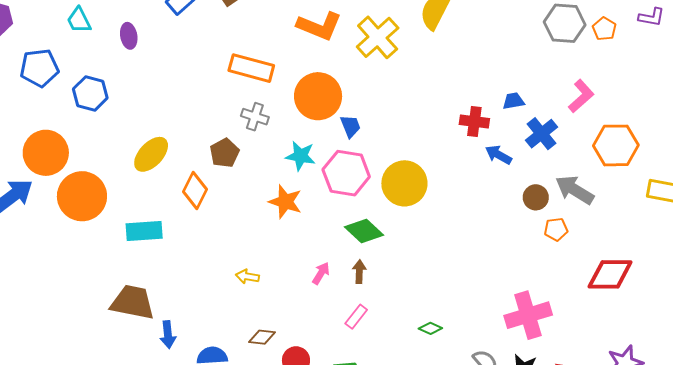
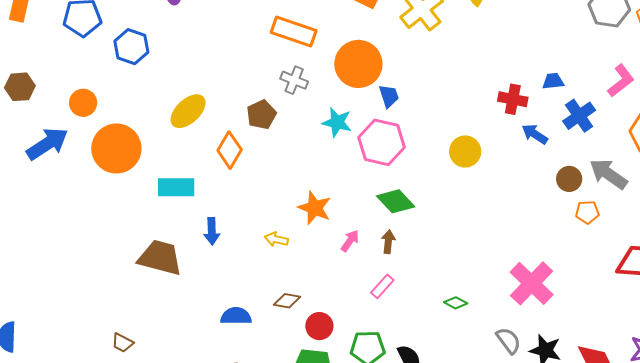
orange circle: (46, 153) -> (83, 103), size x0.6
yellow circle: (404, 183) -> (465, 151), moved, size x0.7
orange star: (285, 202) -> (315, 208), moved
pink cross: (528, 315) -> (532, 283), moved, turned -33
blue arrow: (168, 335) -> (212, 231), moved

